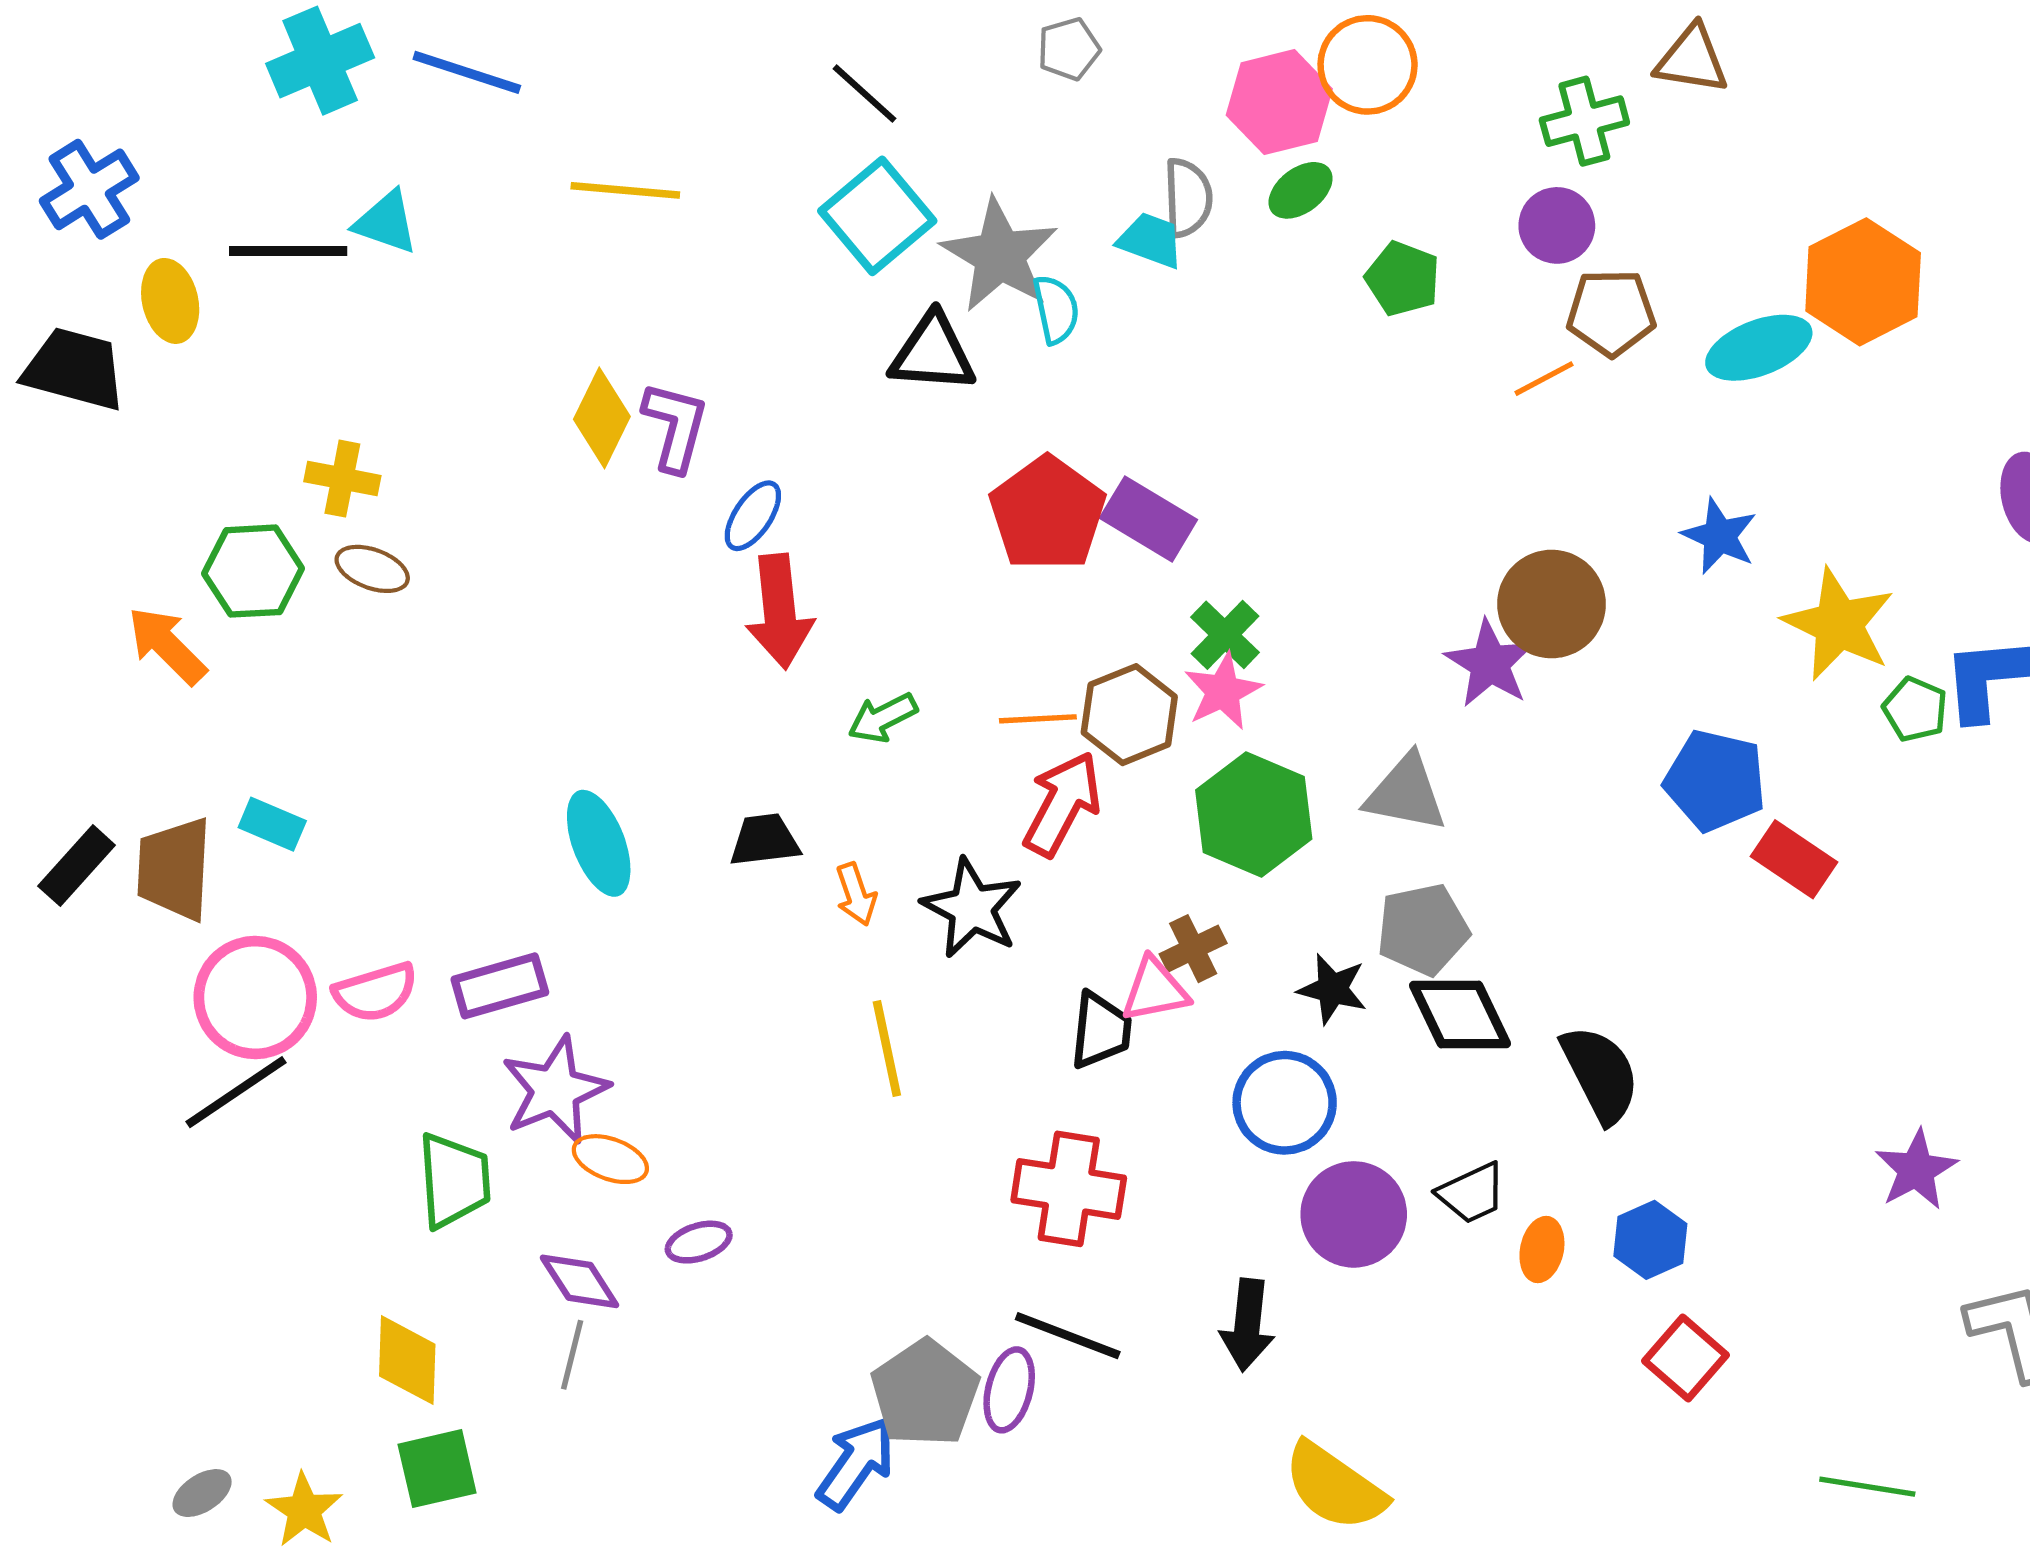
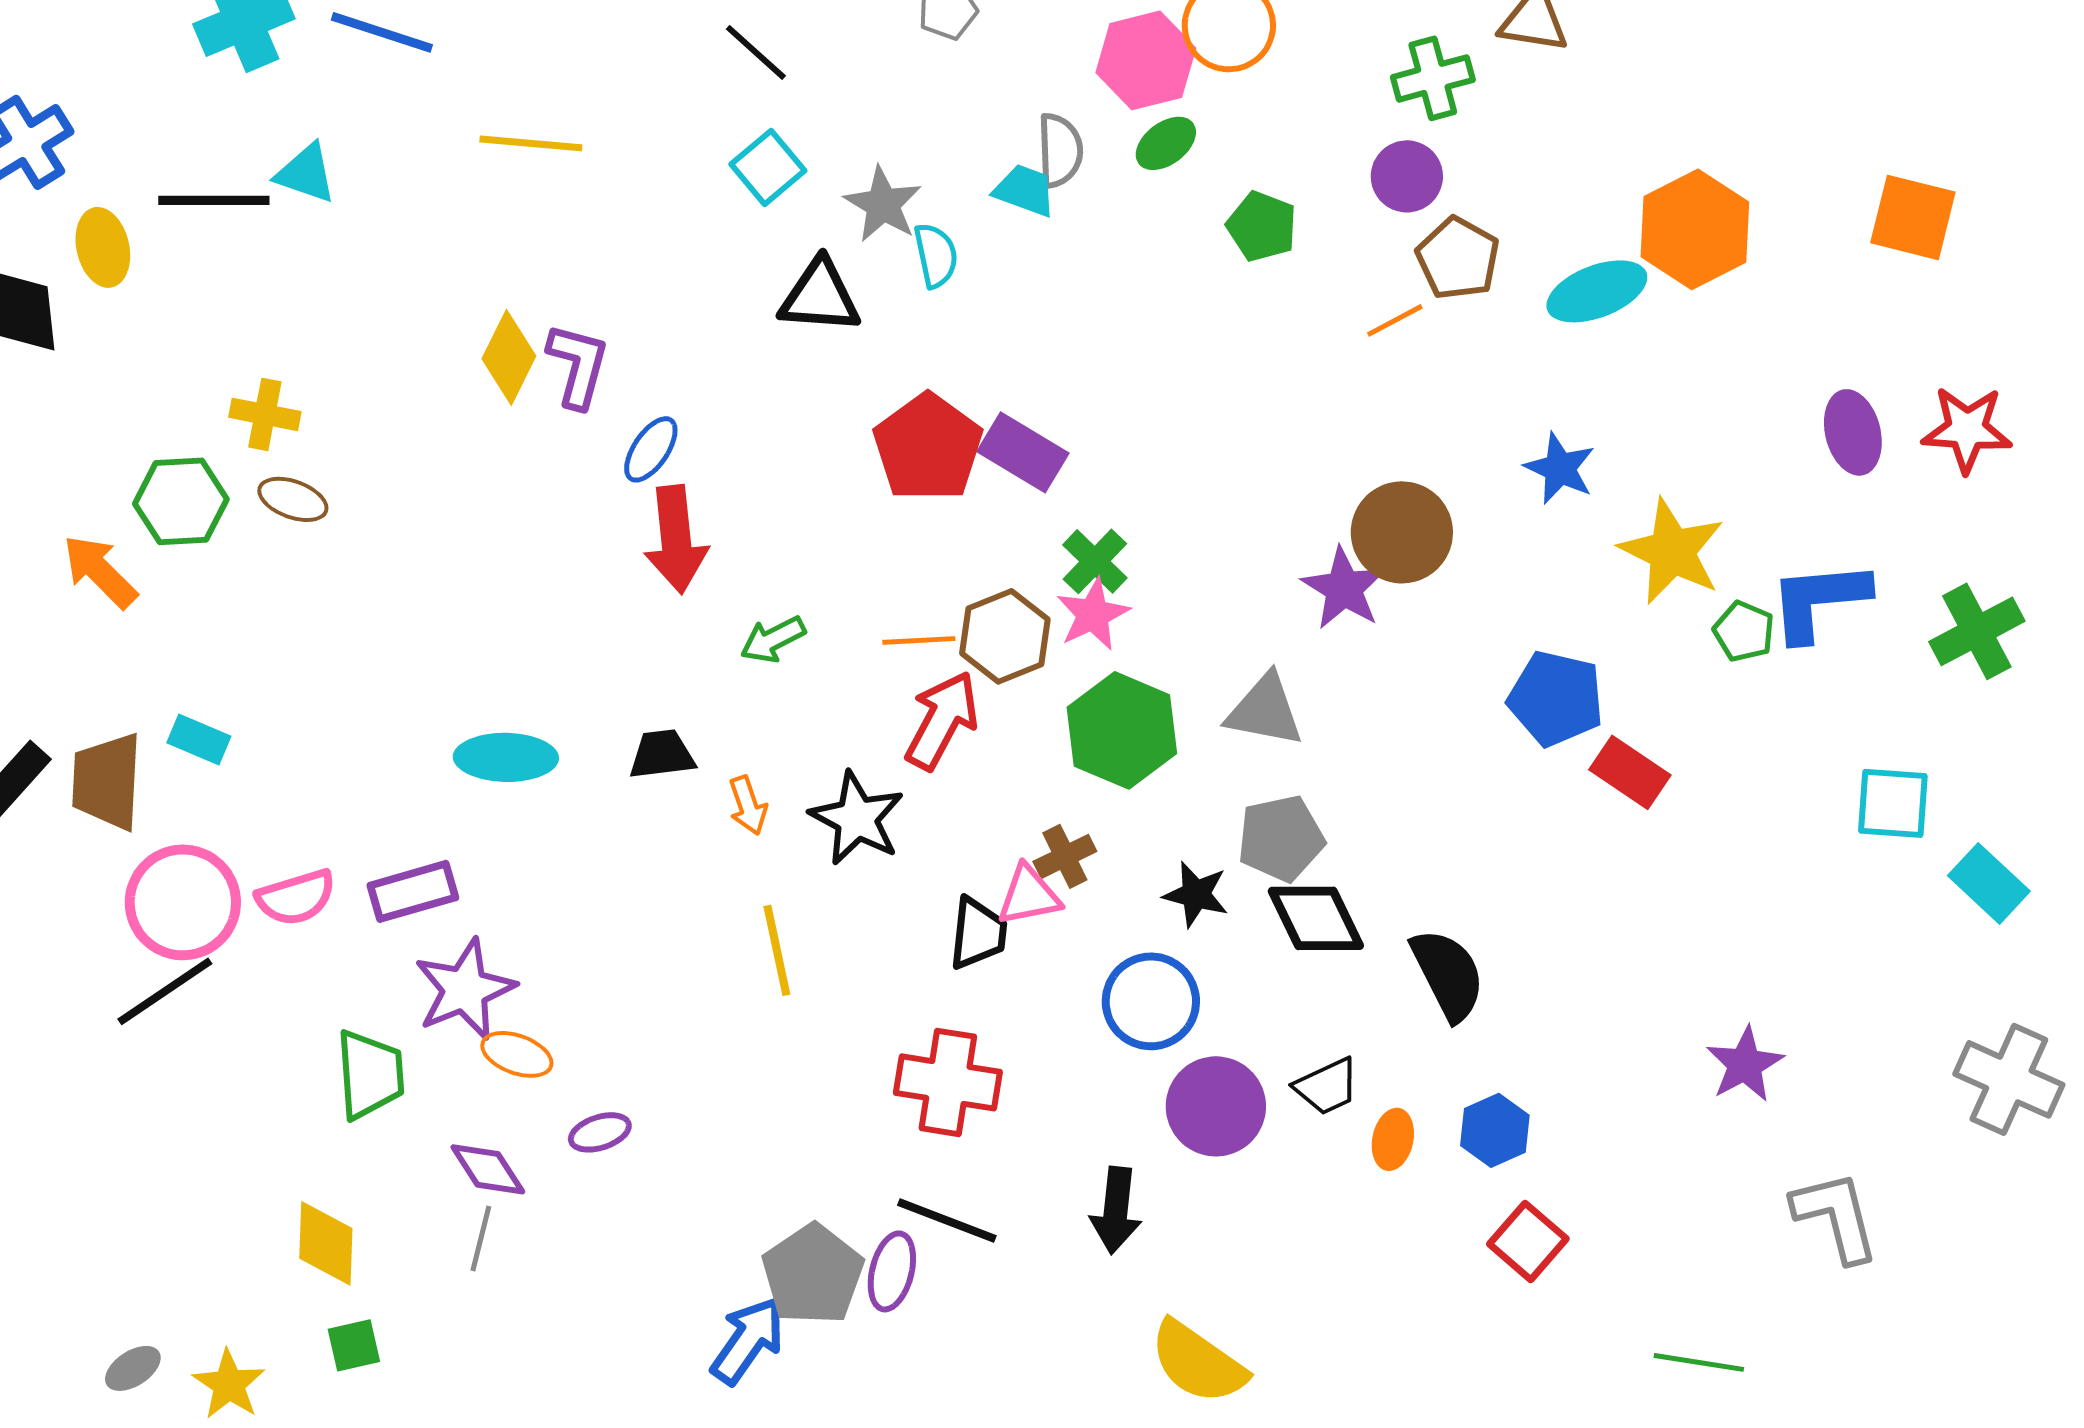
cyan square: (877, 216) -> (768, 167), size x0.7
gray star: (1000, 255) -> (883, 204), size x0.7
brown pentagon: (1611, 313) -> (1458, 258), turned 30
cyan ellipse: (599, 843) -> (506, 757), turned -68
green square: (437, 1469) -> (354, 1345), size x0.7

